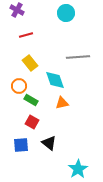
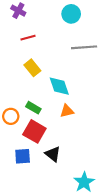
gray line: (78, 57) -> (84, 47), moved
orange circle: (19, 86) -> (11, 116), moved
red square: (32, 122) -> (34, 131), size x1.5

